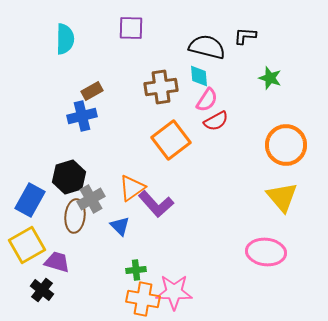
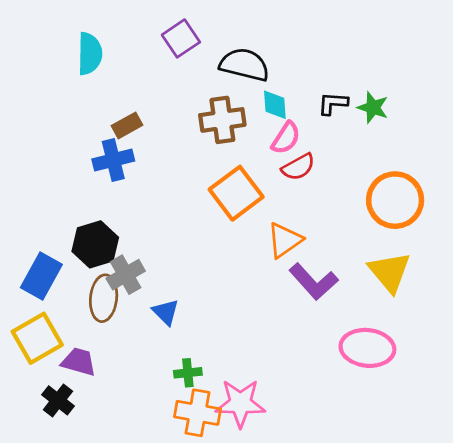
purple square: (131, 28) -> (181, 38), turned -36
black L-shape: (245, 36) -> (333, 103), moved
black semicircle: (207, 47) -> (244, 65), moved
orange triangle: (132, 188) -> (285, 240), moved
purple L-shape: (156, 204) -> (314, 282), moved

